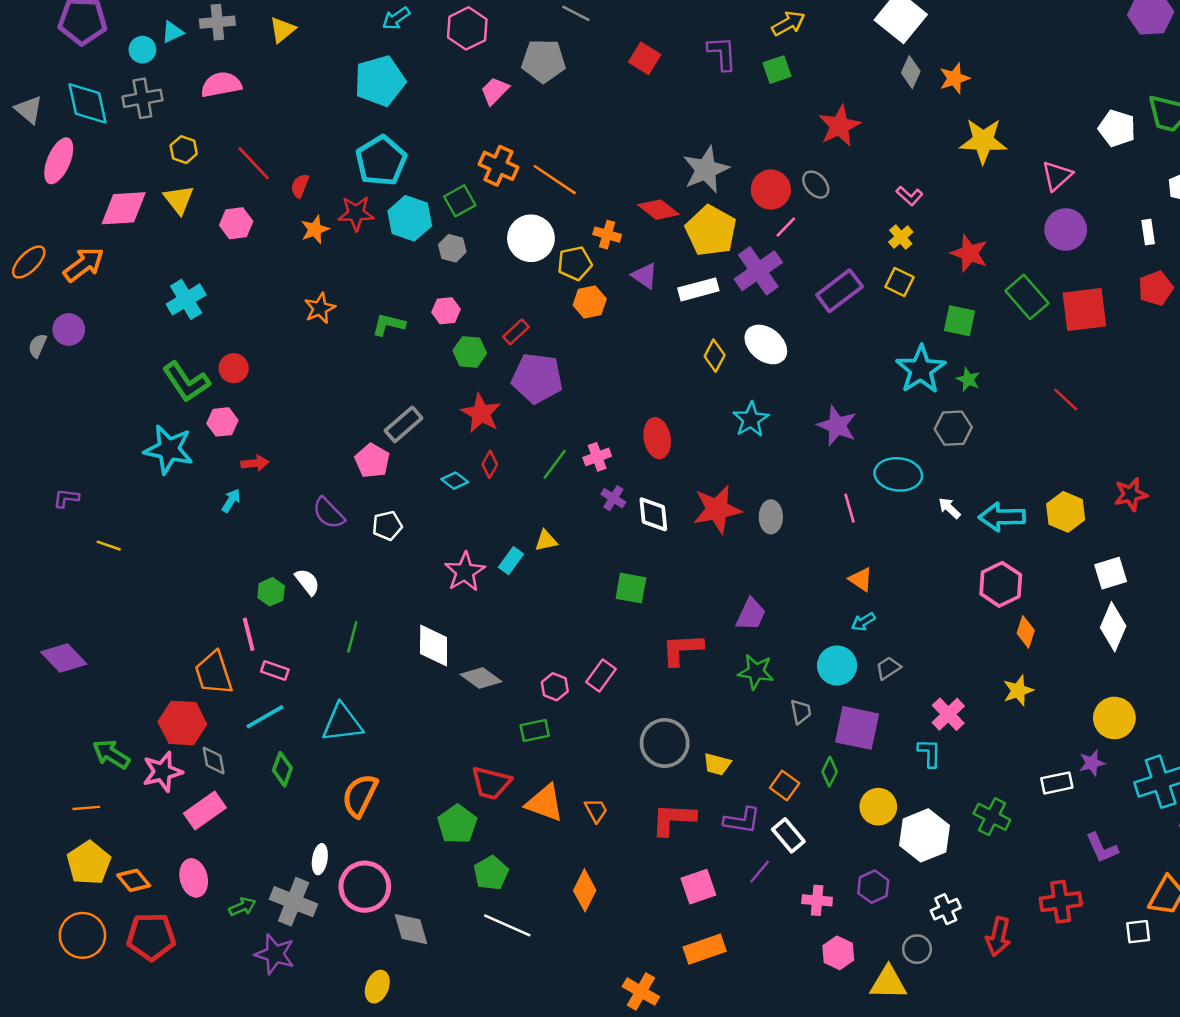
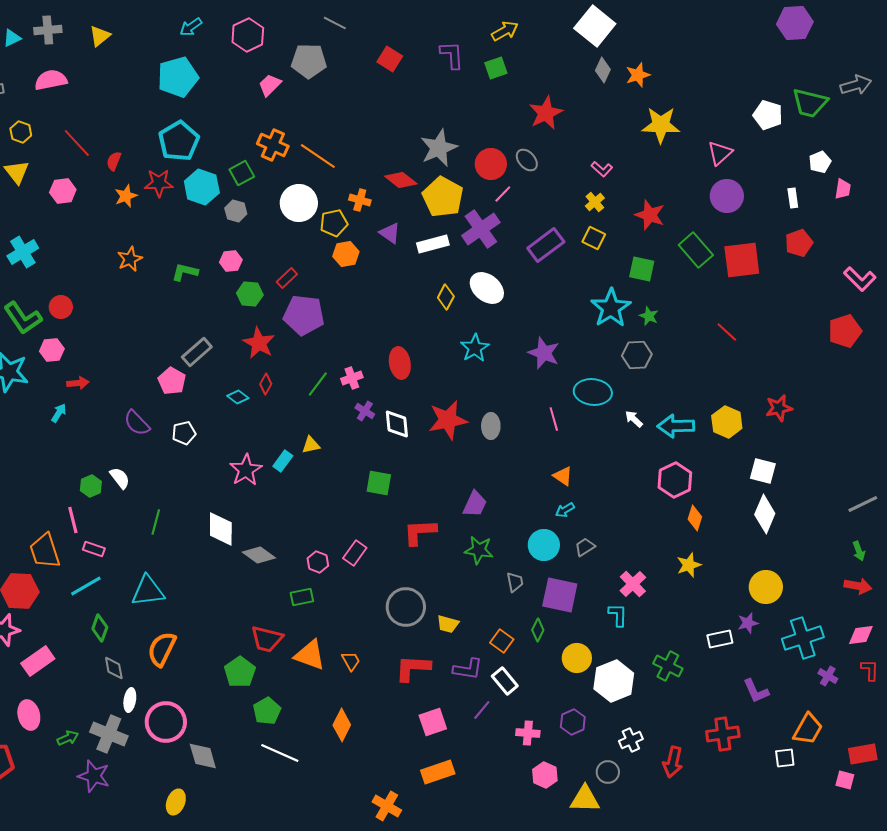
white square: (1111, 573) -> (763, 471), turned 32
gray diamond: (214, 760) -> (114, 668), moved

